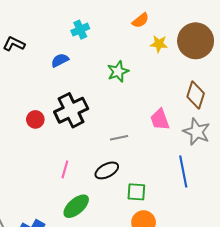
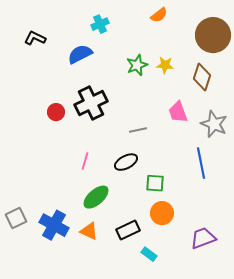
yellow star: (159, 44) -> (165, 65), moved
blue semicircle: (60, 60) -> (80, 54), size x1.4
brown diamond: (196, 95) -> (202, 77), moved

